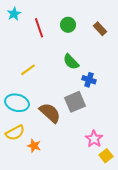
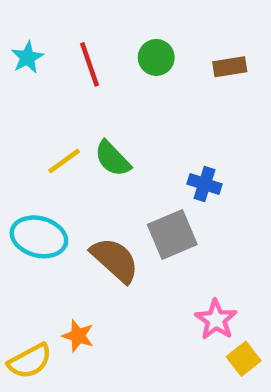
cyan star: (14, 14) -> (27, 57), moved
brown rectangle: (100, 29) -> (230, 67), turned -56
green semicircle: (71, 62) -> (113, 159), moved
yellow semicircle: (15, 133) -> (30, 361), moved

